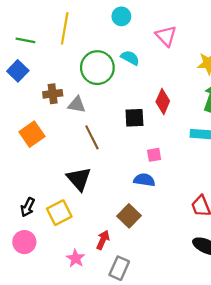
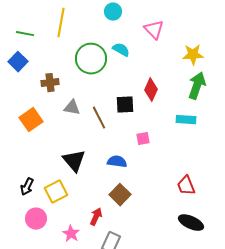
gray triangle: (77, 105) -> (72, 108), moved
brown line: (92, 137) -> (99, 118), moved
blue semicircle: (144, 180) -> (117, 162), moved
pink circle: (24, 242) -> (36, 219), moved

